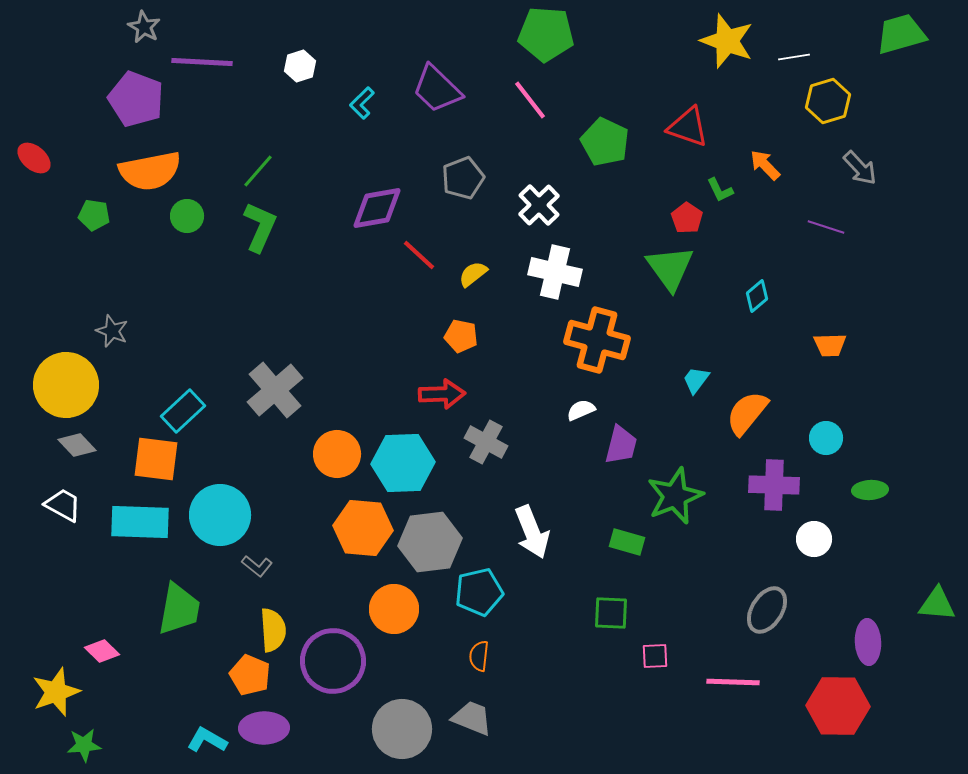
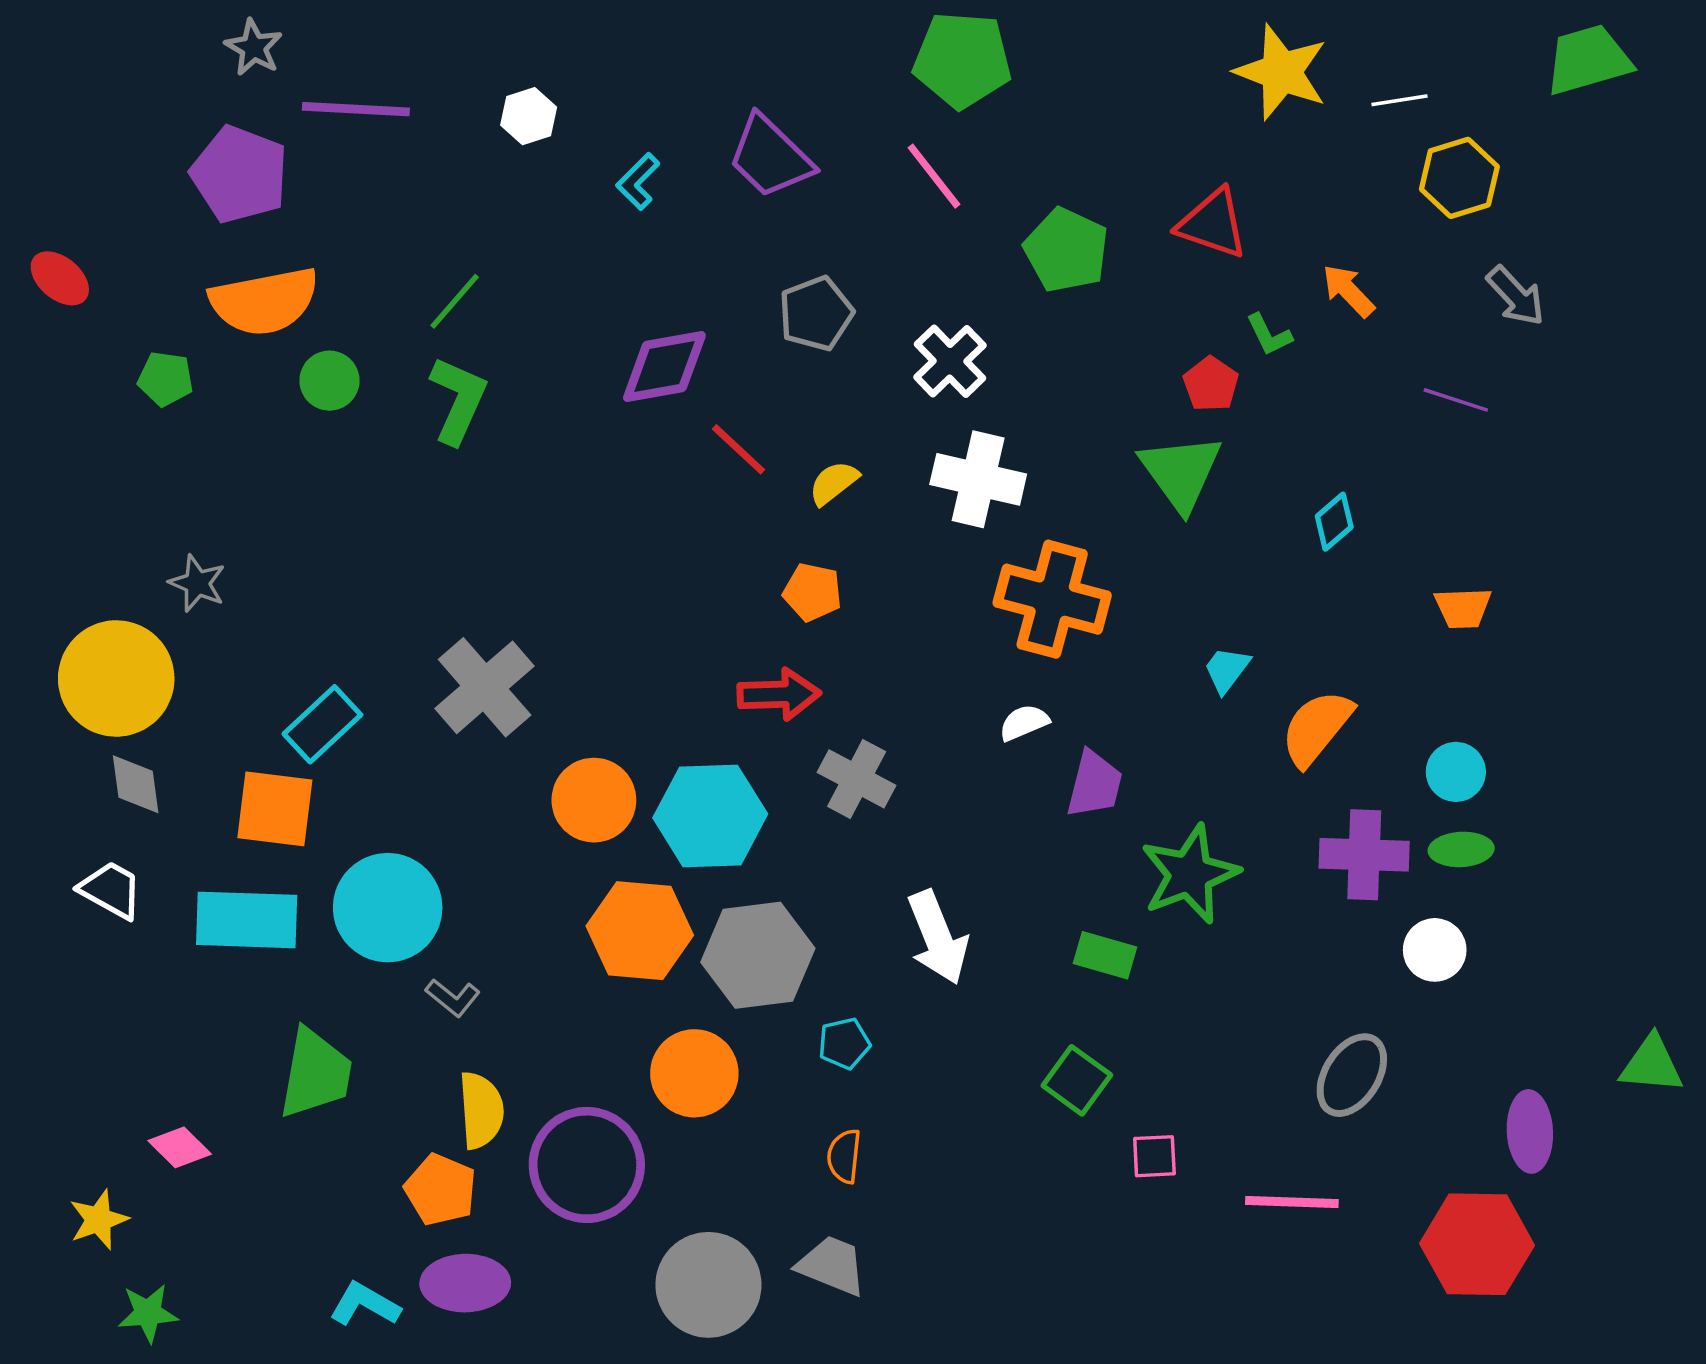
gray diamond: (77, 445) -> (136, 784), turned 36
green ellipse: (870, 490) -> (1461, 849), moved
cyan pentagon: (479, 592) -> (844, 1043), size x0.6
green square: (611, 613) -> (1077, 1080), turned 33
yellow star: (56, 692) -> (99, 1220), size x0.7

